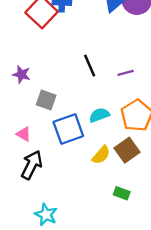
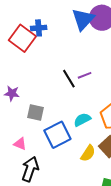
purple line: (126, 73) -> (85, 75), moved

